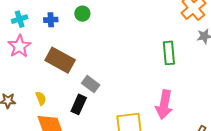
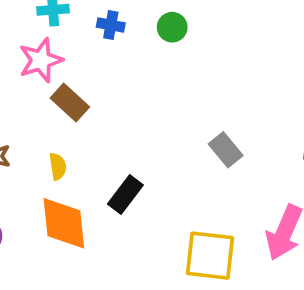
brown rectangle: (60, 60) -> (70, 103), moved, size x0.7
gray rectangle: (91, 84) -> (226, 150), moved

